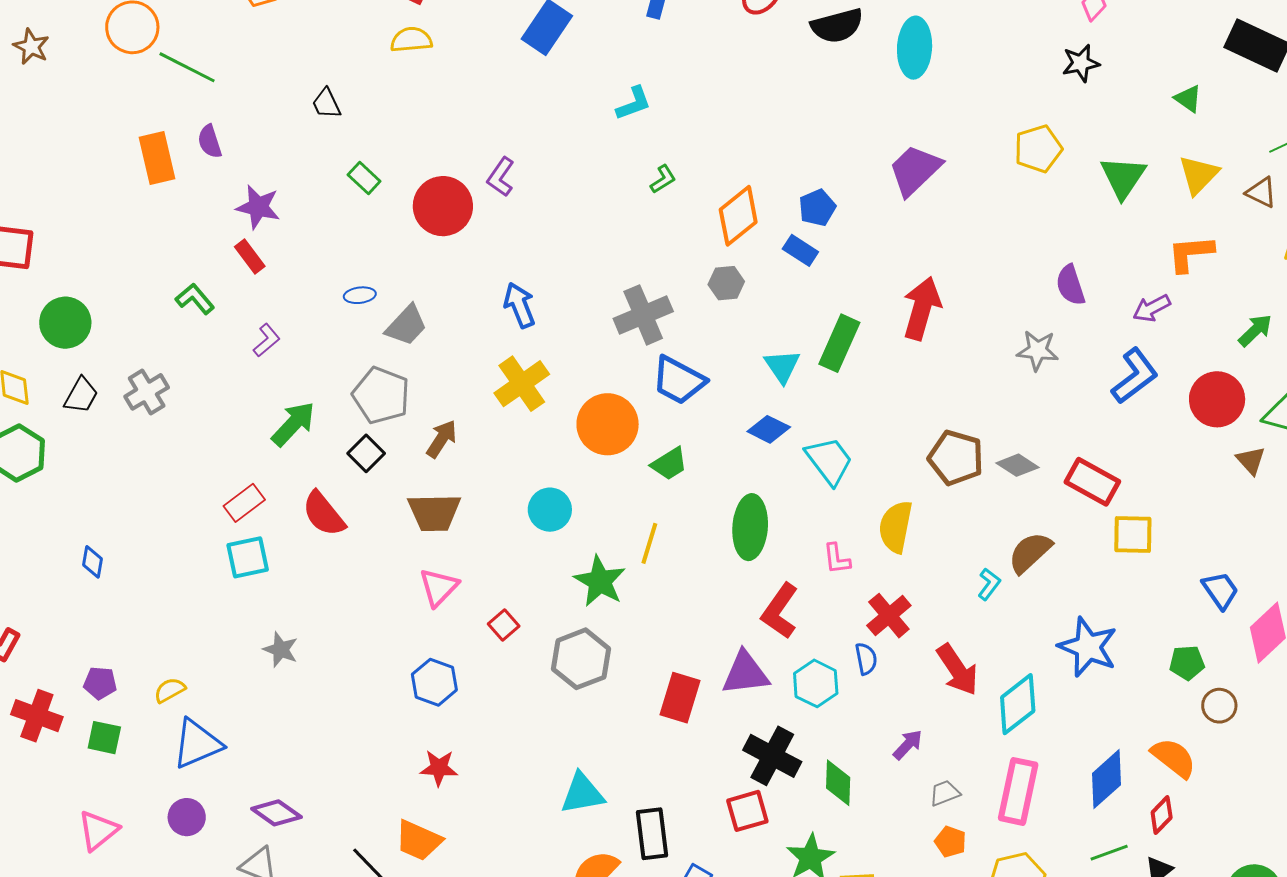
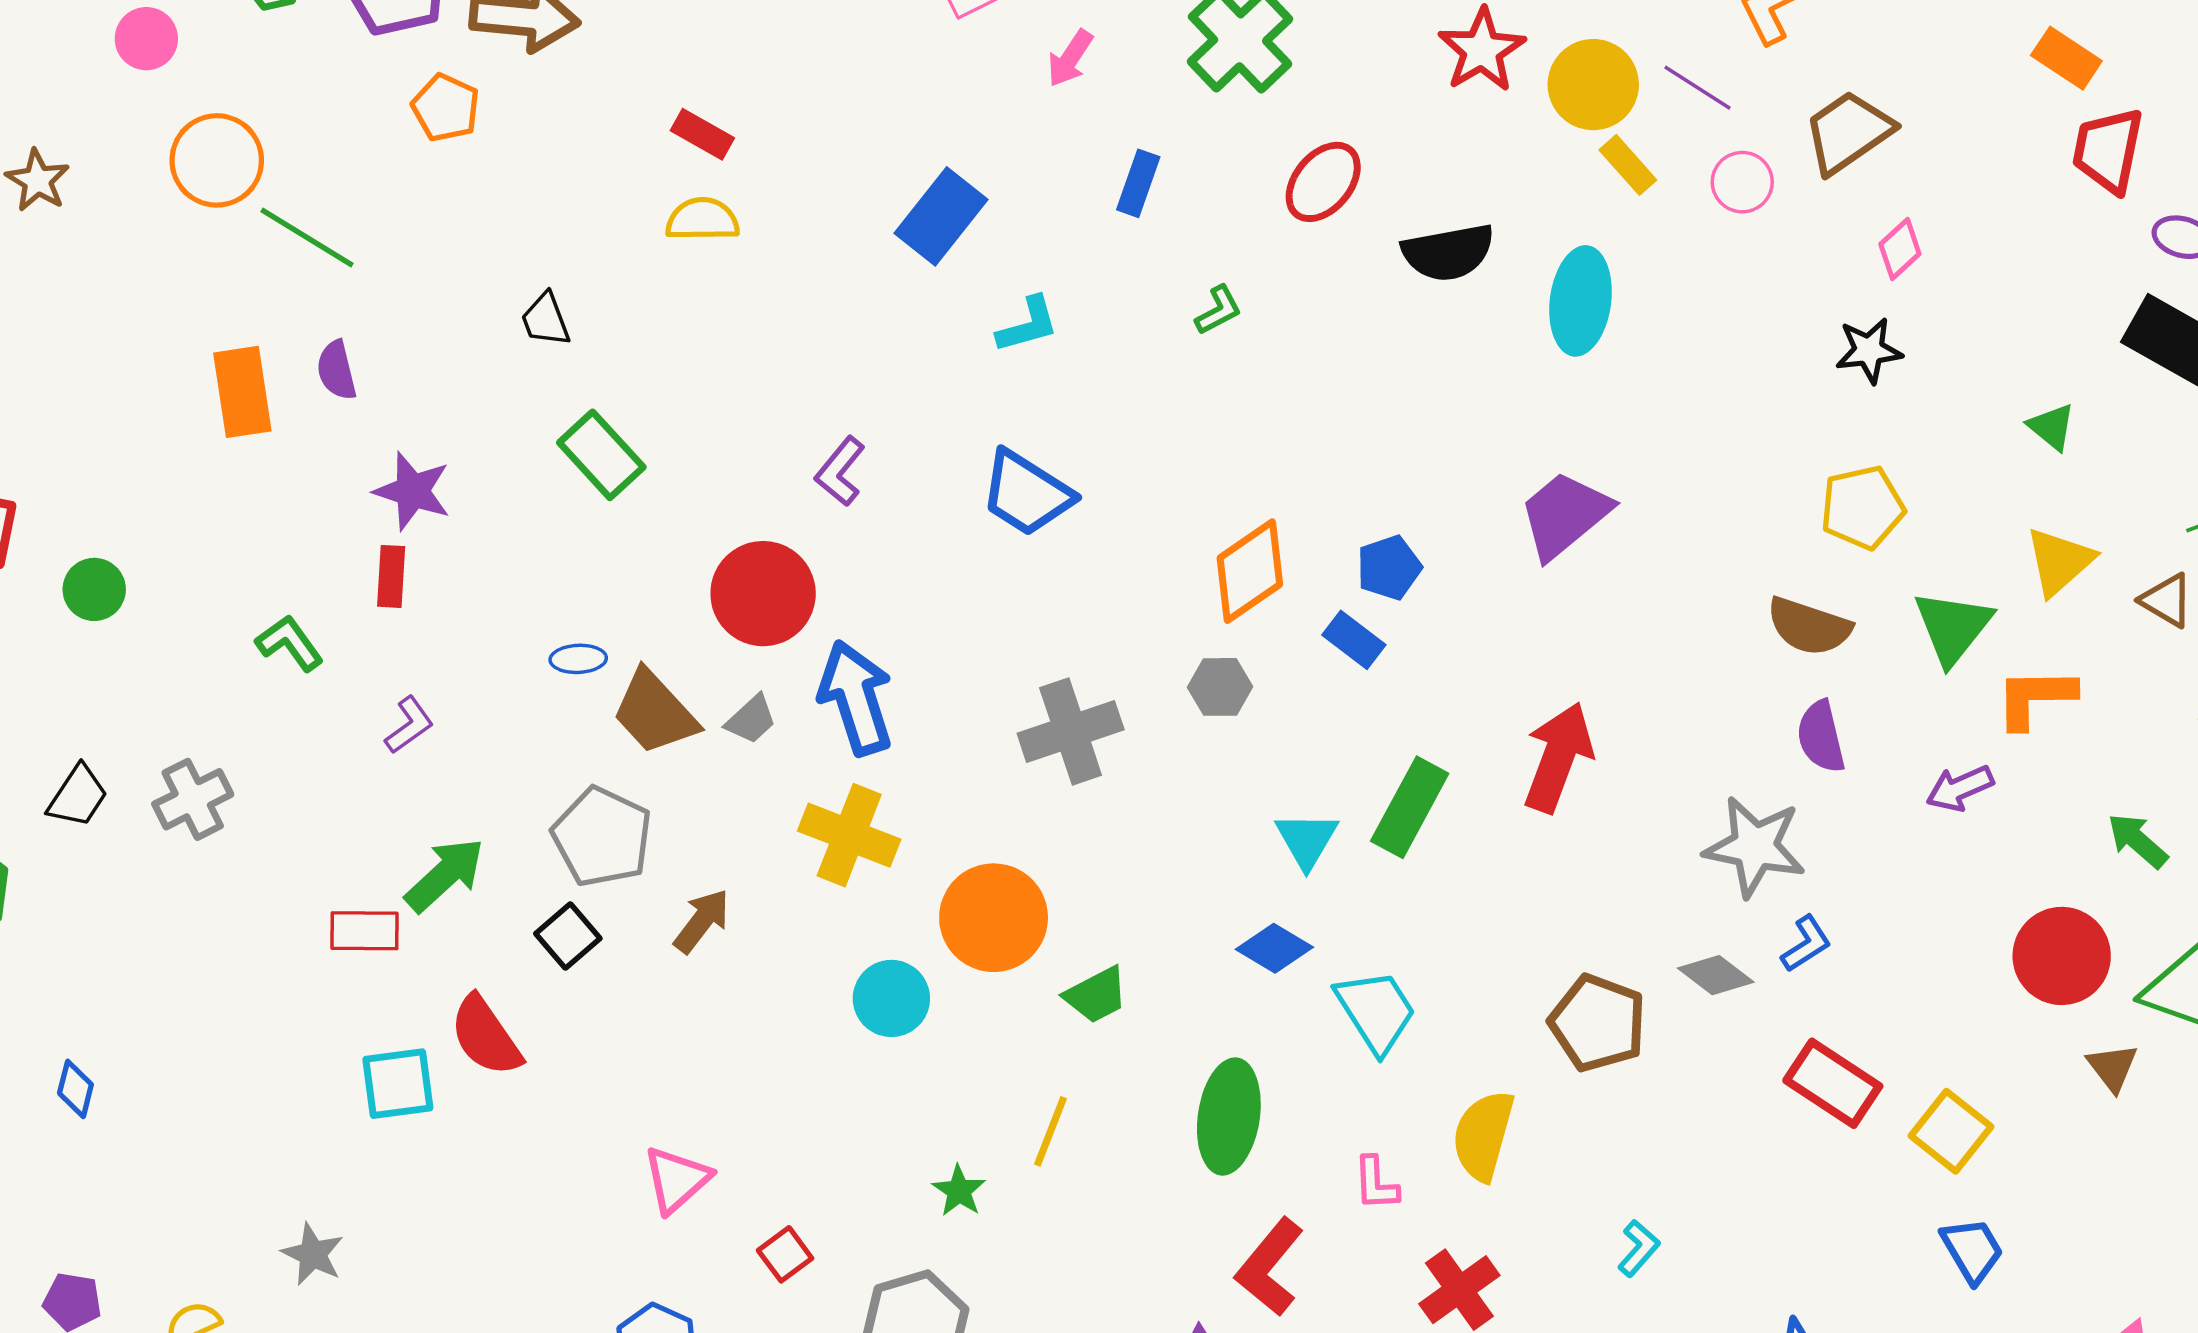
cyan L-shape: (634, 103) -> (1028, 325), moved
yellow pentagon: (1038, 149) -> (1862, 507), moved
green triangle: (1123, 177) -> (1953, 627), moved
green rectangle: (364, 178) -> (601, 455), size x1.5
green L-shape: (663, 179) -> (1218, 310), moved
red circle: (443, 206) -> (763, 594), moved
red rectangle: (250, 256) -> (391, 576), turned 36
blue arrow: (520, 305) -> (856, 698), size x1.4
green circle: (65, 323) -> (94, 589), moved, size x0.7
gray trapezoid: (406, 325) -> (751, 719), moved, size x0.7
green arrow: (1255, 330) -> (2138, 841), turned -99
gray star: (1038, 350) -> (1755, 847), size x1.4
blue L-shape: (1135, 376) -> (1806, 944), moved, size x0.6
blue trapezoid: (679, 380) -> (1027, 493), moved
yellow cross: (522, 384) -> (849, 835), turned -38
gray diamond: (1018, 465) -> (1716, 975), moved
red rectangle: (244, 503) -> (364, 931), moved, turned 33
cyan circle: (550, 510) -> (891, 998), moved
brown trapezoid: (434, 512) -> (655, 712), moved, turned 44
yellow square: (1133, 534) -> (1951, 1131), moved, turned 33
brown semicircle: (1030, 553) -> (1809, 626), moved, turned -123
cyan square: (248, 557) -> (398, 1084), moved
green star: (600, 581) -> (959, 1191), size x0.6
blue trapezoid: (1220, 590) -> (1972, 1250), moved
gray star: (281, 650) -> (313, 1254), moved

